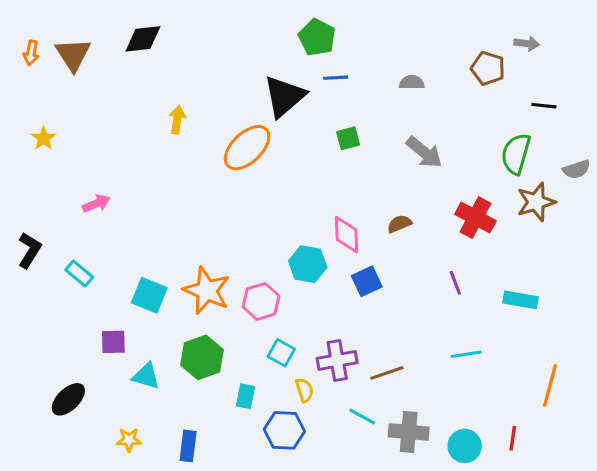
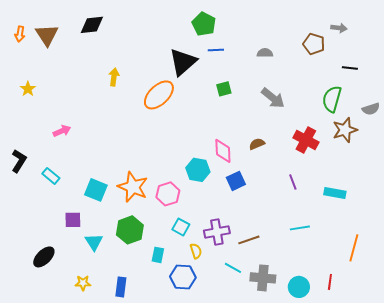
cyan triangle: (146, 376) -> (94, 242), turned 42

